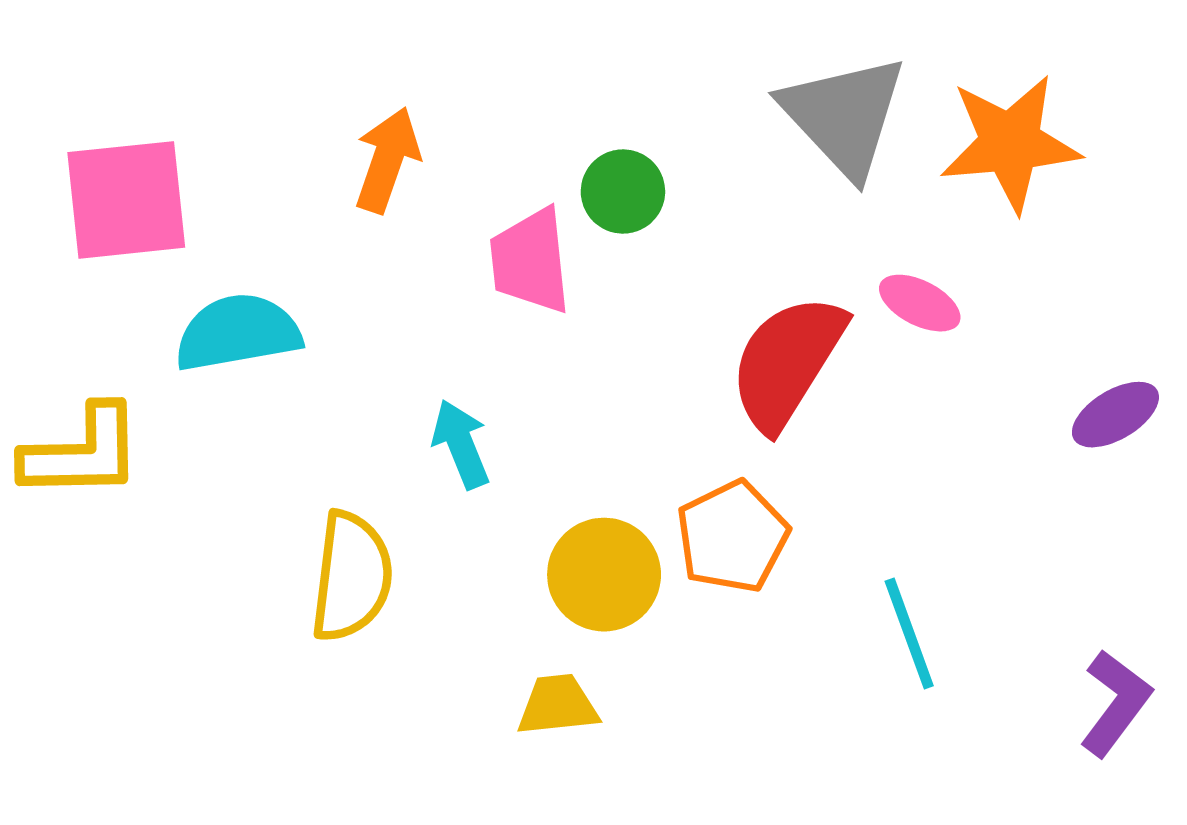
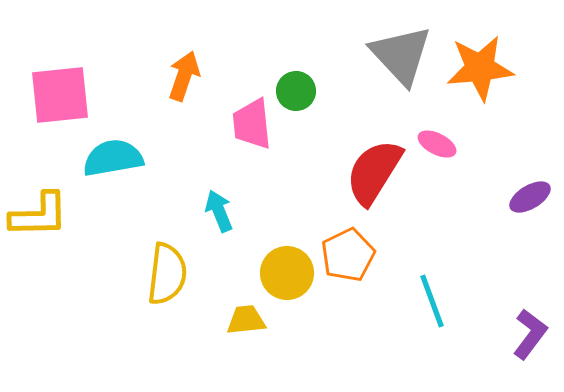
yellow trapezoid: (558, 705) -> (246, 320), moved

